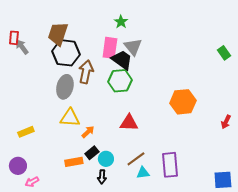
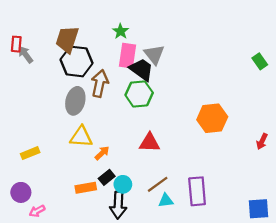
green star: (121, 22) -> (121, 31), moved
black arrow: (102, 177) -> (118, 205), size x1.6

